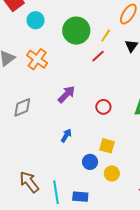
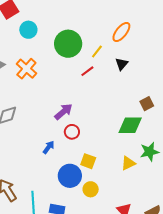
purple arrow: (66, 94) -> (63, 112), moved
red circle: (103, 107) -> (72, 132), moved
blue circle: (90, 162) -> (70, 176), size x1.5

